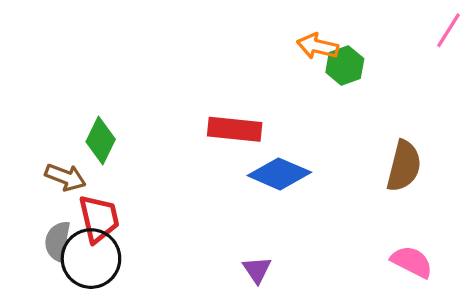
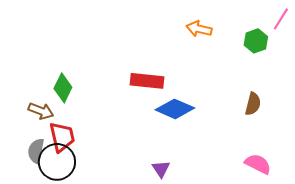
green hexagon: (345, 65) -> (256, 41), moved
brown semicircle: (404, 166) -> (253, 104), size x0.7

